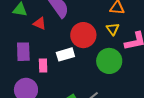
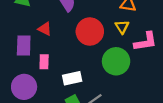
red triangle: (40, 23) -> (45, 29), moved
white rectangle: (65, 54) -> (72, 78), moved

